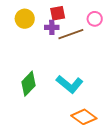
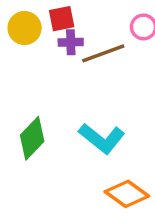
red square: (58, 13) -> (62, 19), moved

